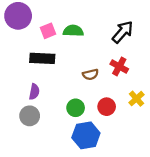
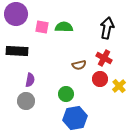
pink square: (48, 31) -> (42, 27), turned 32
black arrow: (123, 32) -> (107, 28), turned -30
black rectangle: (42, 58) -> (17, 51), moved
red circle: (107, 107) -> (100, 79), moved

